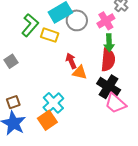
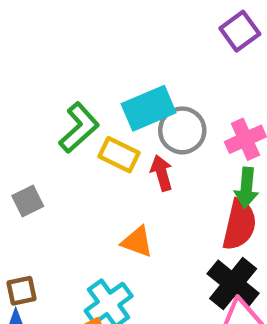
red arrow: (71, 61) -> (162, 173), moved
orange triangle: (80, 72) -> (137, 242), moved

